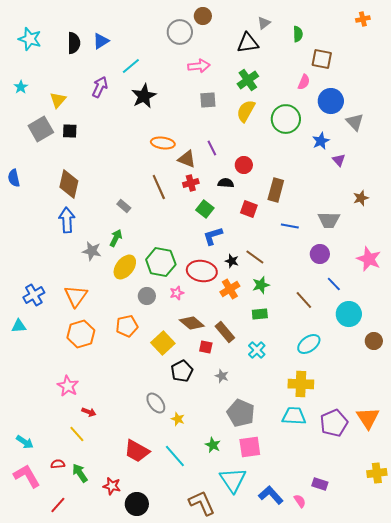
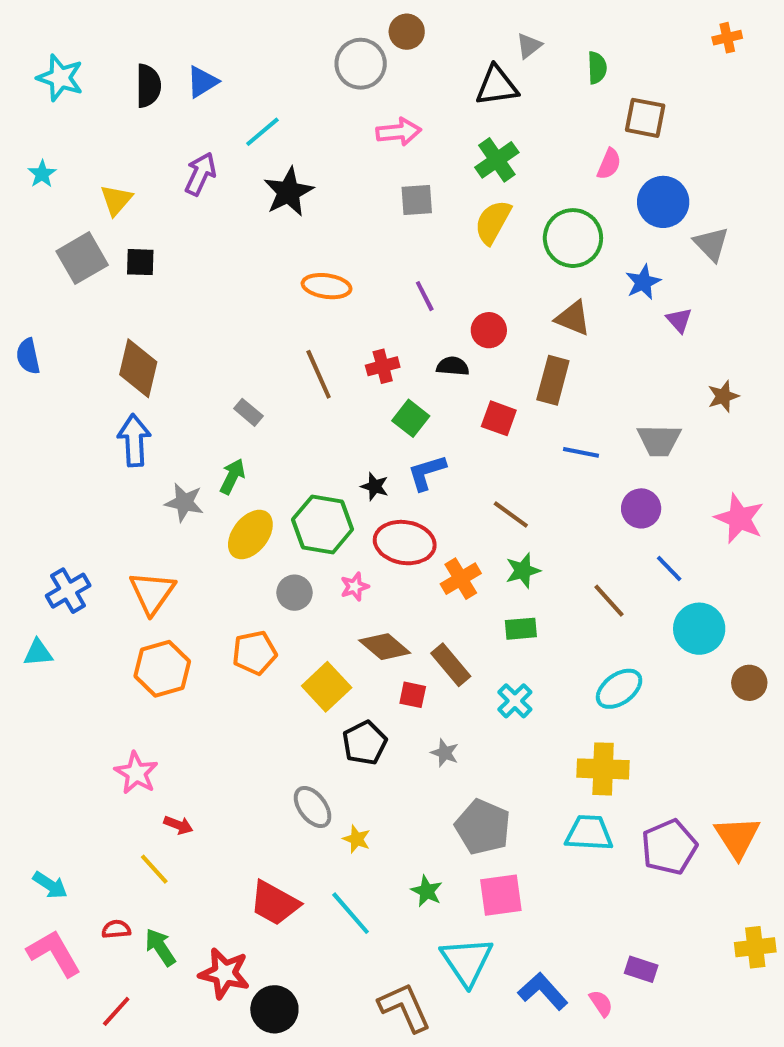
brown triangle: (187, 159) -> (573, 318), moved
black star: (232, 261) -> (375, 486), moved
red star: (112, 486) -> (224, 973), size x1.4

